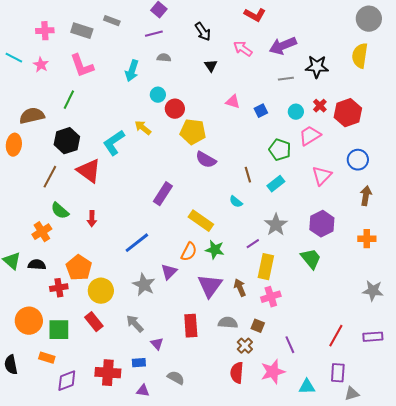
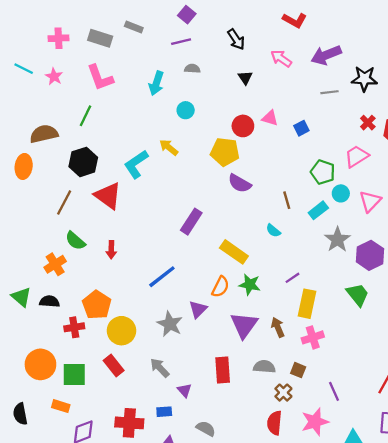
red circle: (175, 109) -> (243, 126), moved
cyan circle: (296, 112) -> (341, 193), moved
gray star: (276, 225) -> (337, 240), moved

